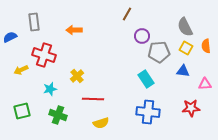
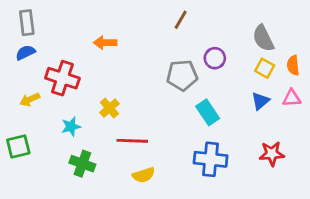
gray rectangle: (34, 22) -> (27, 23), moved
purple circle: (142, 36) -> (215, 58), moved
blue semicircle: (10, 37) -> (25, 53), moved
gray pentagon: (159, 52) -> (182, 75), moved
blue triangle: (183, 71) -> (260, 101), turned -48
pink triangle: (205, 84) -> (292, 98), moved
green square: (22, 111) -> (18, 146), moved

